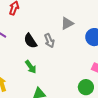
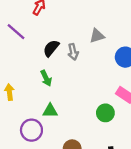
black semicircle: (30, 41) -> (51, 48), turned 63

